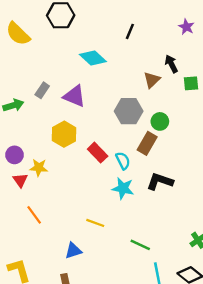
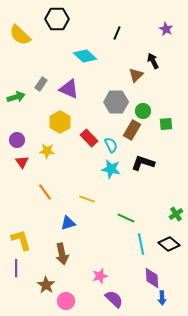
green square: (191, 83) -> (166, 124), moved
yellow star: (39, 168) -> (47, 151), moved
orange line: (34, 215) -> (45, 192), moved

